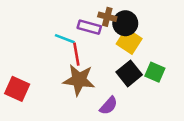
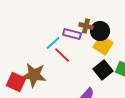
cyan line: (65, 39) -> (53, 43), turned -63
red line: (76, 54) -> (62, 55), turned -36
brown star: (79, 80) -> (34, 75), moved

